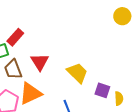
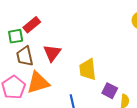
yellow trapezoid: (77, 73) -> (88, 69), turned -150

